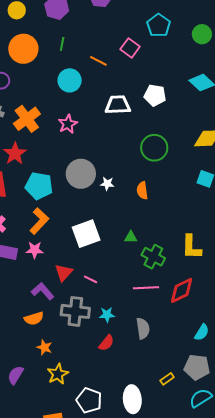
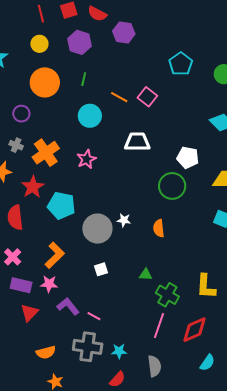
pink square: (130, 48) -> (147, 97), moved
white pentagon: (155, 95) -> (188, 158), moved
gray circle: (81, 174) -> (97, 229), moved
cyan pentagon: (39, 186) -> (61, 206), moved
white square: (86, 234) -> (101, 269), size x0.5
red triangle: (64, 273) -> (29, 313), moved
pink line: (91, 279) -> (94, 316), moved
pink line: (146, 288) -> (159, 326), turned -70
purple L-shape: (43, 291) -> (68, 306), moved
cyan semicircle: (202, 332) -> (207, 363), moved

